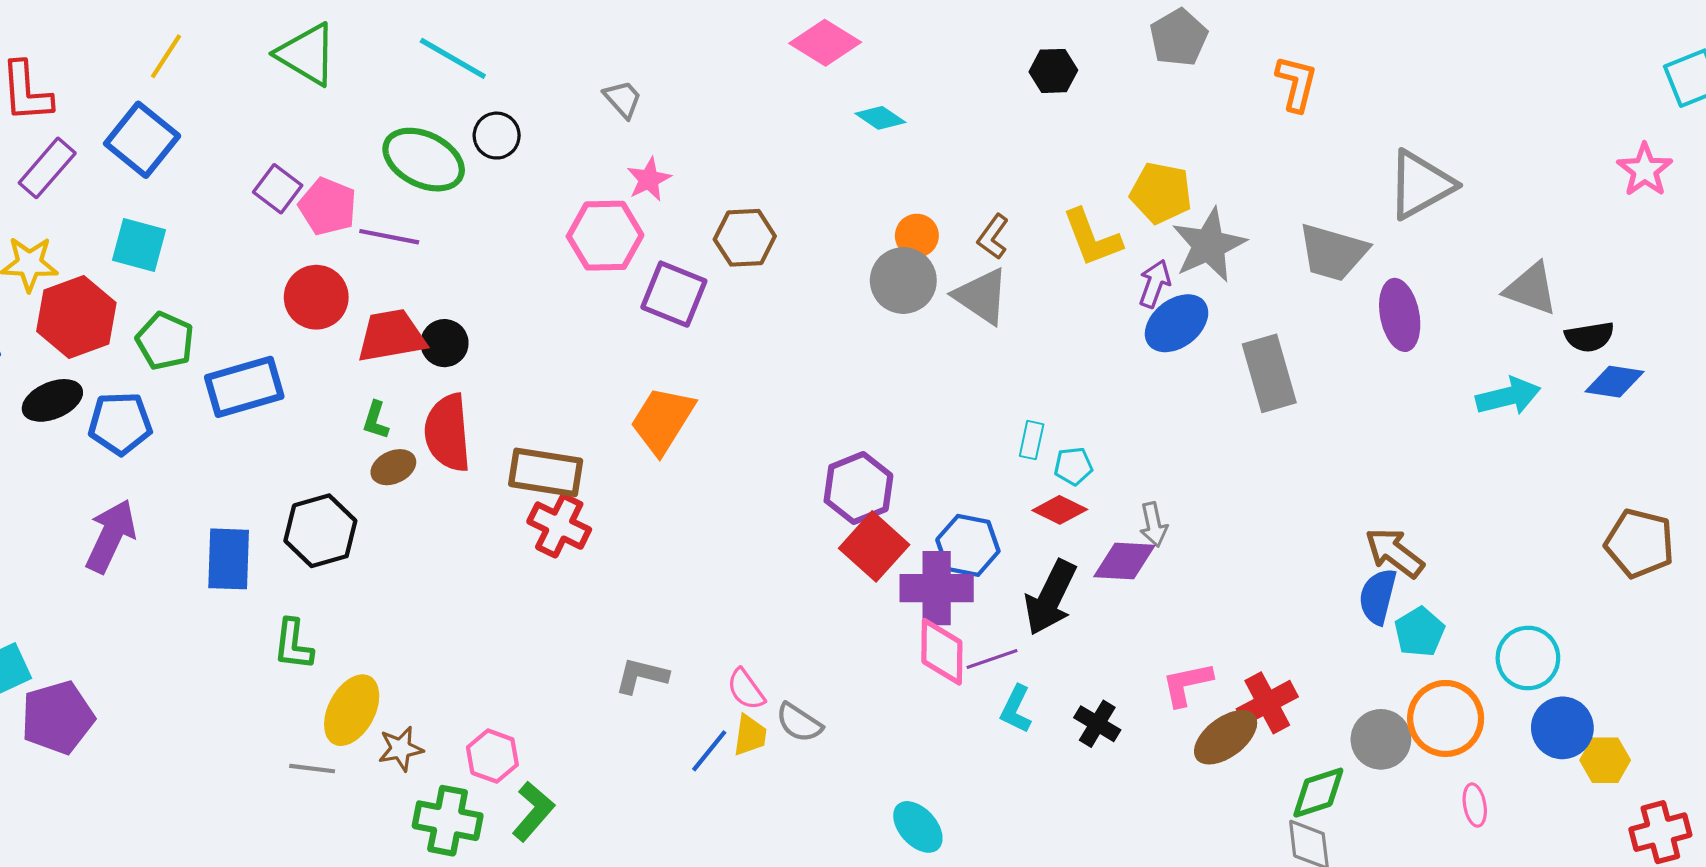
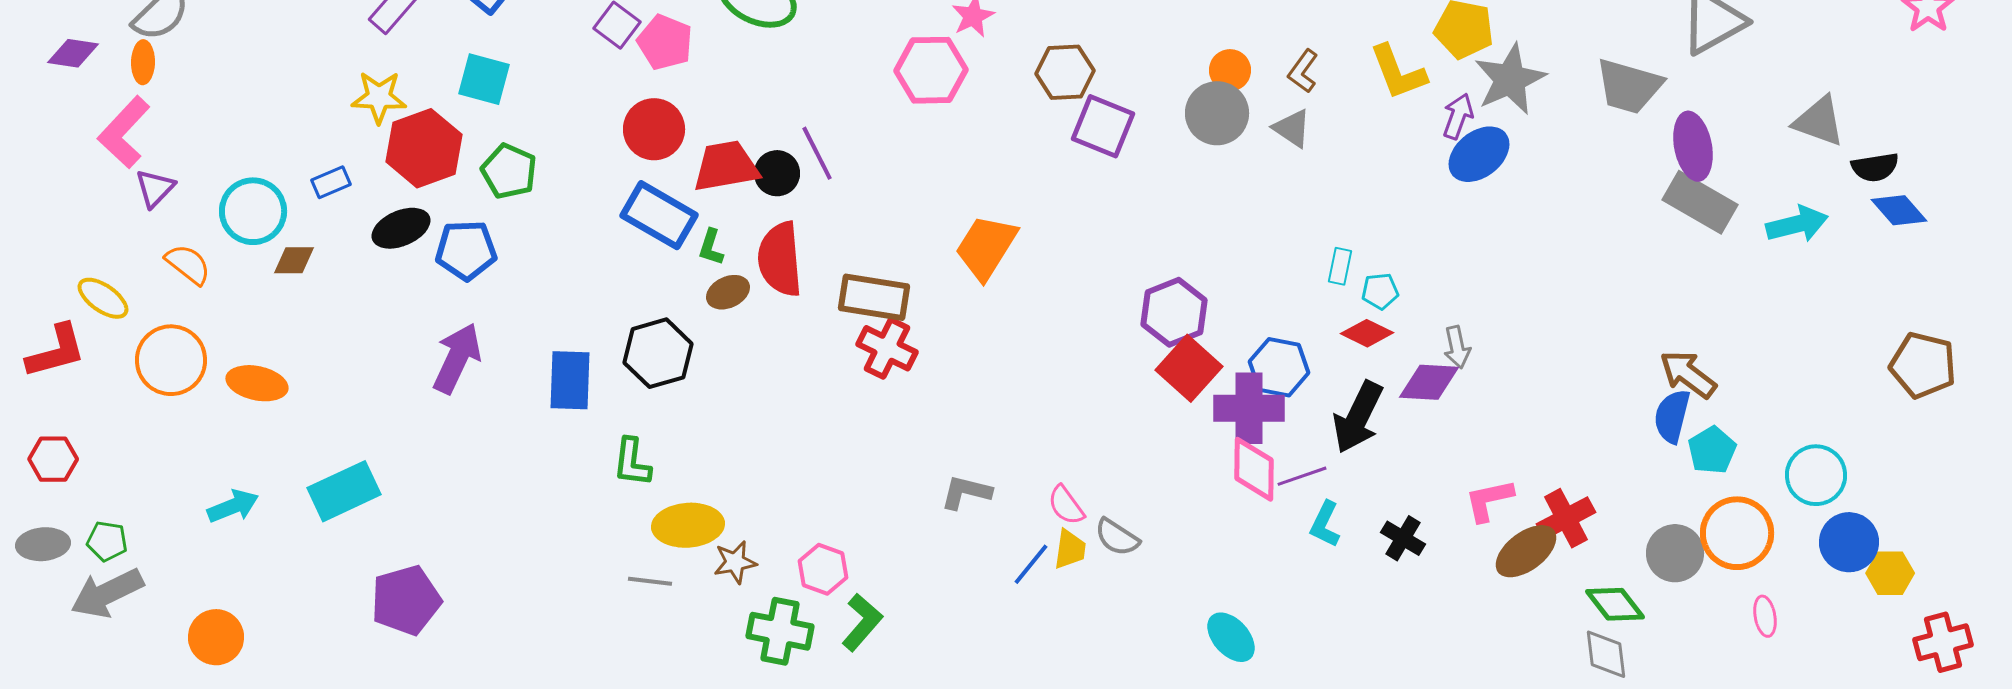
purple line: (389, 237) -> (817, 153), moved, turned 52
purple square: (674, 294) -> (1103, 126), moved
gray triangle: (982, 296) -> (1292, 128), size x0.7
gray rectangle: (1269, 373) -> (1700, 202), moved, turned -44
blue diamond: (1614, 382) -> (1899, 210), turned 40
blue rectangle: (244, 387) -> (659, 215), moved, turned 46
yellow ellipse: (352, 710) -> (688, 525), turned 58
purple pentagon: (58, 717) -> (406, 600), moved
green diamond: (1318, 793) -> (1615, 604), turned 70

